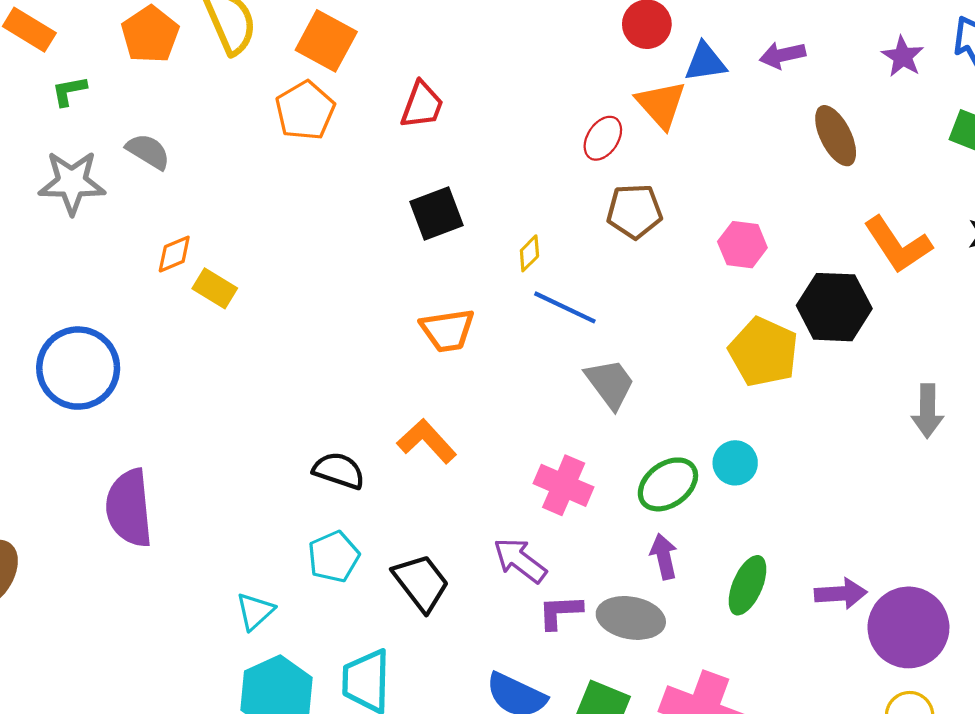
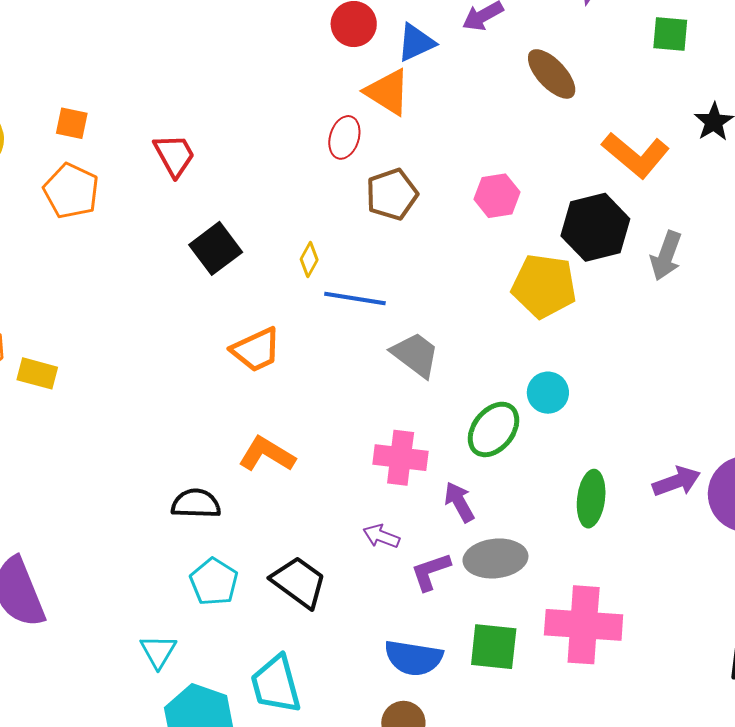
orange square: (326, 41) -> (72, 123), size x0.6
red trapezoid: (422, 105) -> (174, 155), turned -33
gray arrow: (927, 411) -> (666, 256), moved, turned 36
purple arrow: (664, 557) -> (459, 502), moved
purple arrow: (520, 560) -> (381, 536), size x0.7

